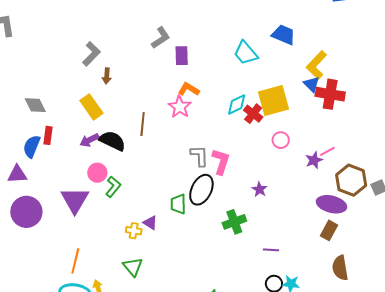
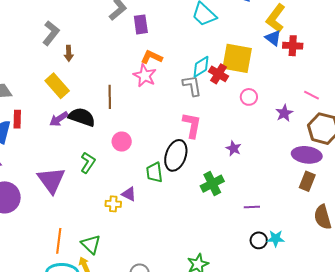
red cross: (330, 94) -> (293, 46), size x0.7
yellow square: (273, 100) -> (237, 58), turned 32
pink line: (327, 151) -> (312, 95), moved, turned 63
gray L-shape: (199, 156) -> (192, 86), moved
pink circle: (97, 173) -> (122, 142), moved
green triangle: (133, 267) -> (91, 244), moved

